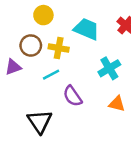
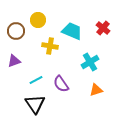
brown circle: (31, 45) -> (16, 31), moved
cyan line: (51, 75) -> (36, 80), moved
orange triangle: (117, 104) -> (96, 90), turned -32

